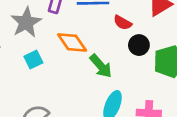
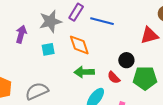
red semicircle: (123, 23) -> (114, 77), moved
green arrow: (101, 66) -> (84, 72), moved, turned 114

